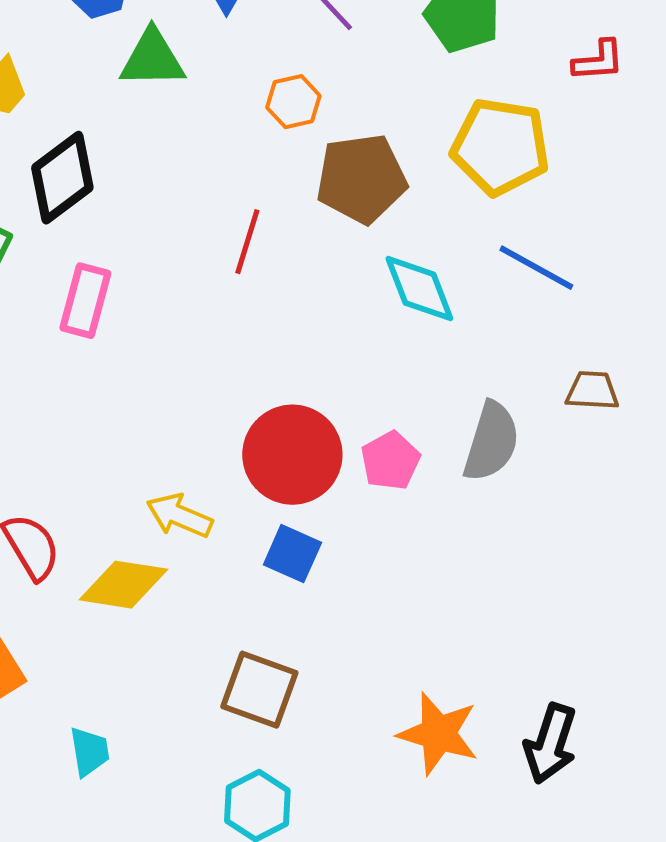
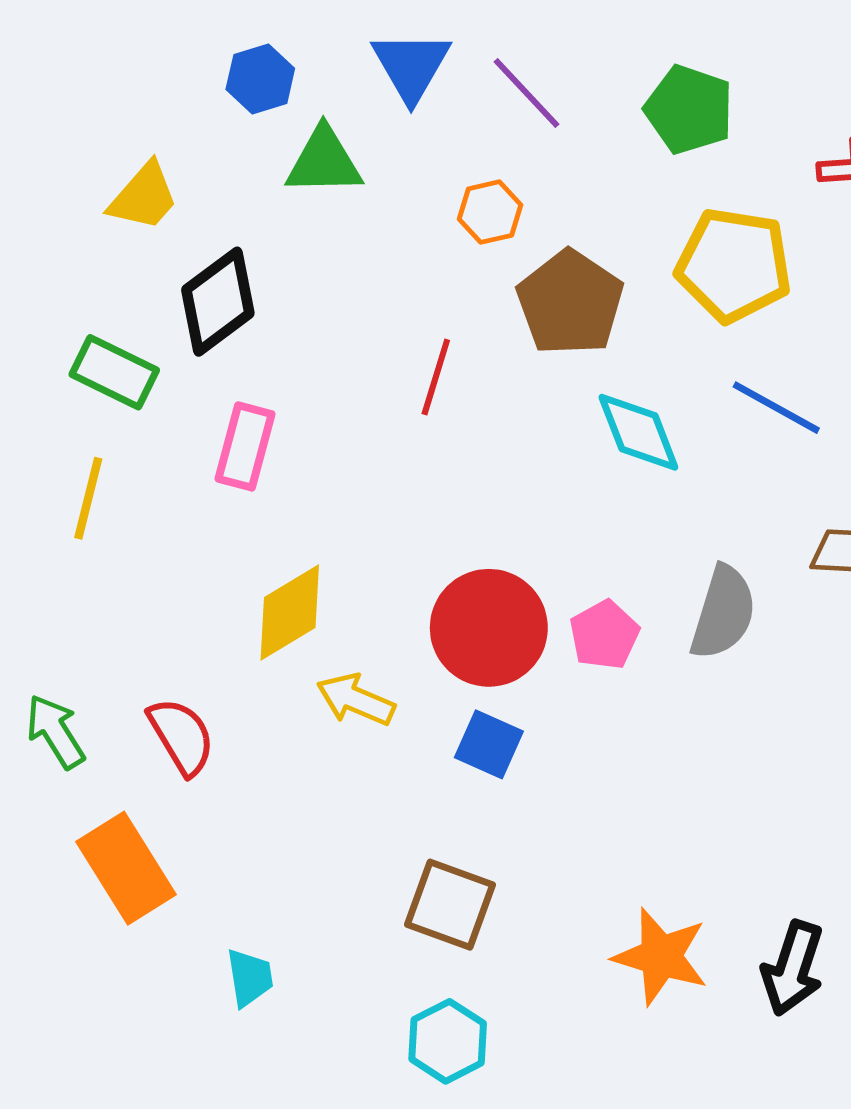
brown pentagon: (361, 179) -> (570, 303), turned -30
yellow diamond: (123, 585) -> (290, 613), moved, turned -40

